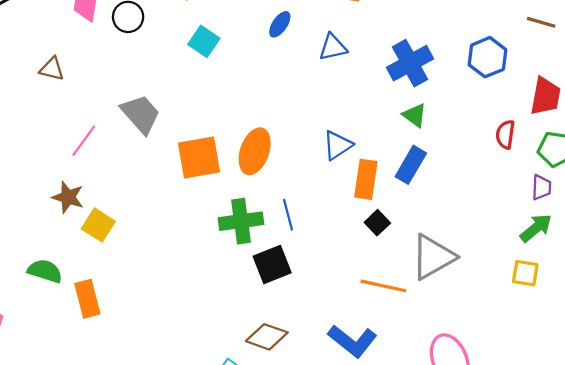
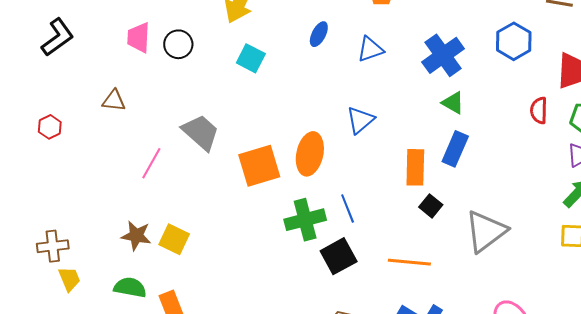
blue triangle: (338, 145) -> (360, 120), moved
brown star: (68, 197) -> (136, 236), moved
orange line: (383, 286) -> (409, 262), moved

